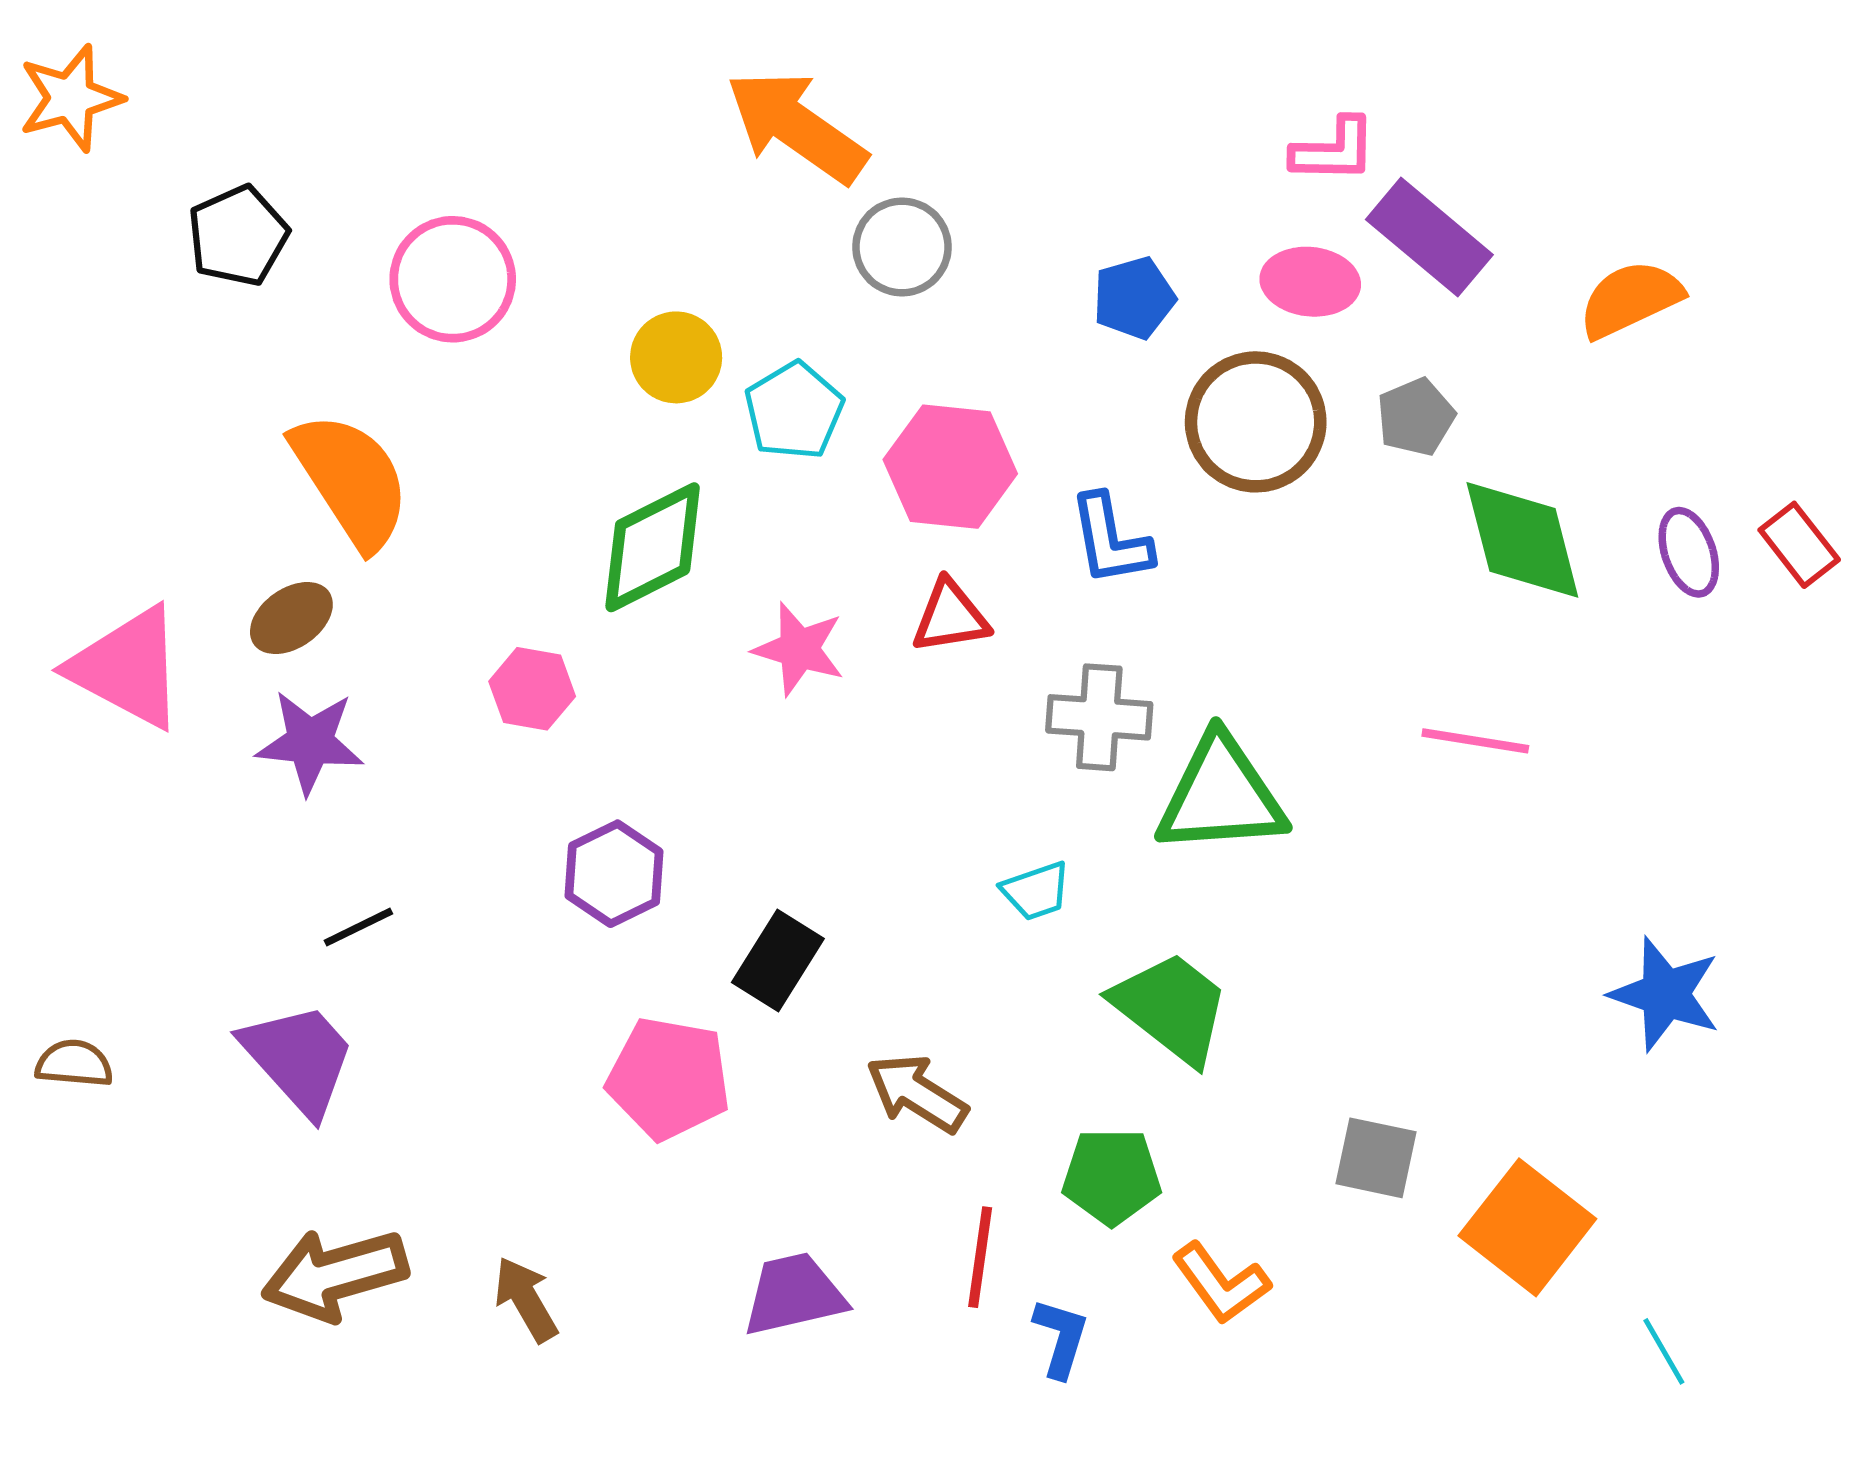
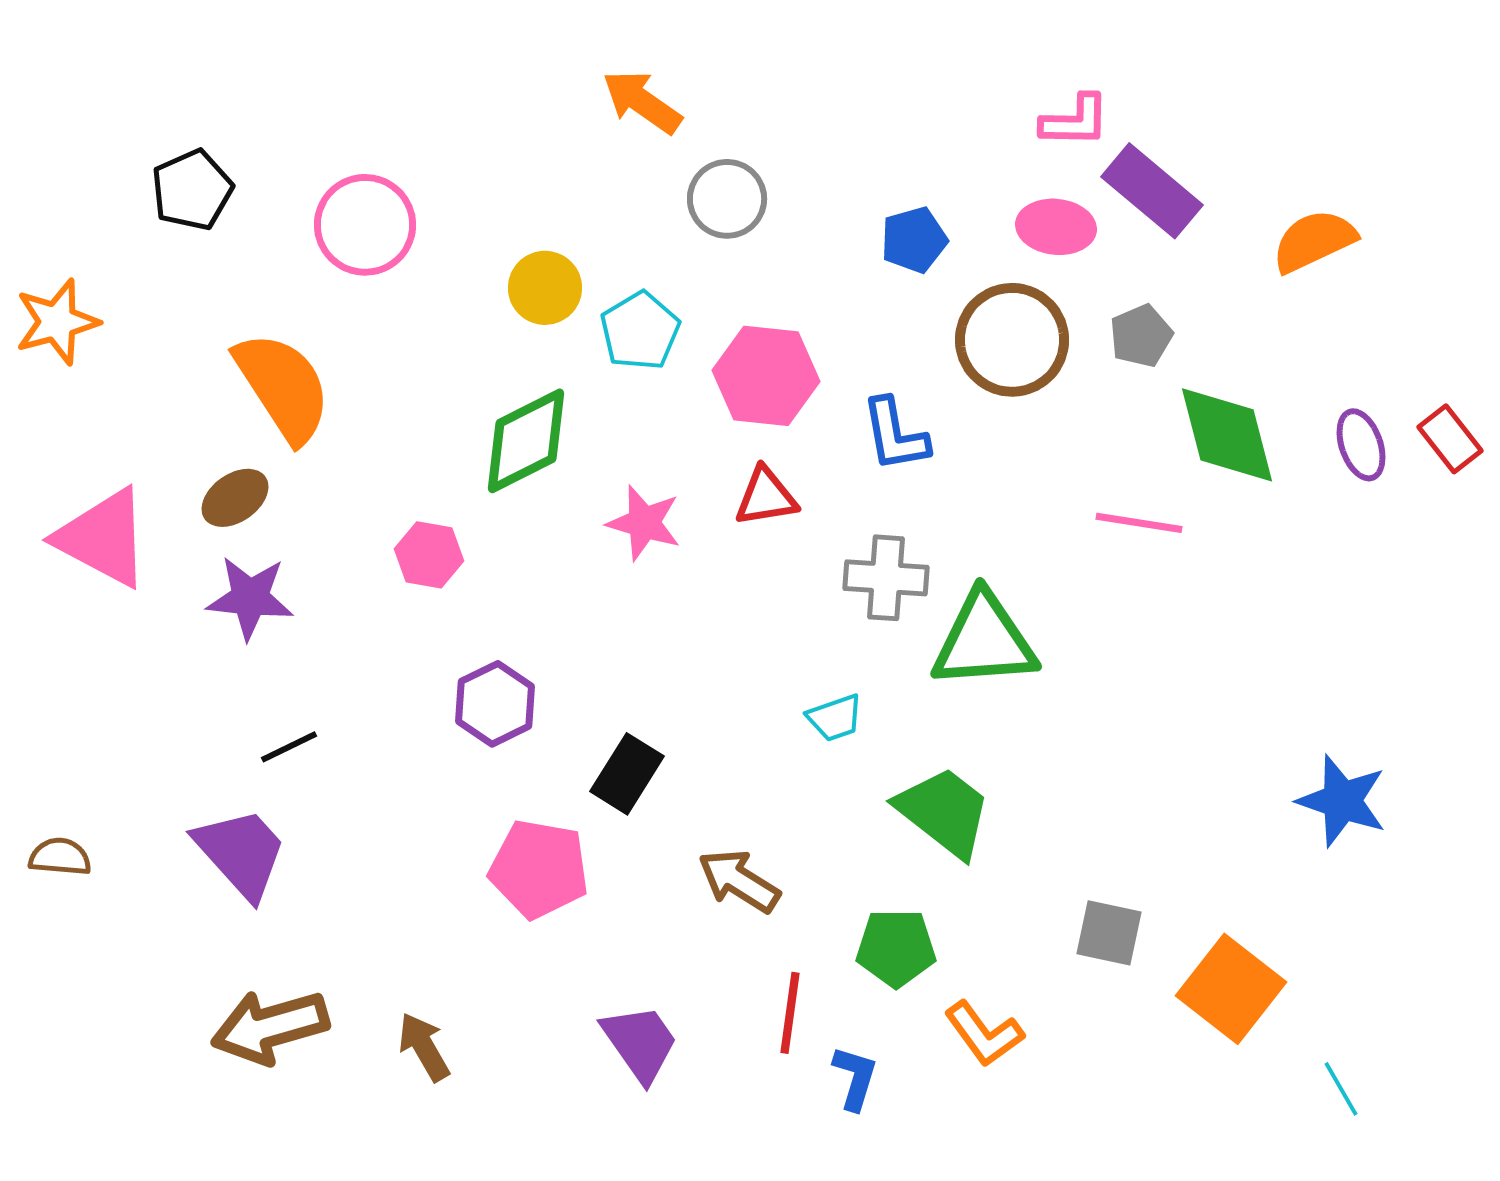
orange star: (70, 98) -> (57, 322), moved
orange arrow: (796, 127) -> (642, 102), size x0.7
pink line: (1475, 741) -> (1139, 523), moved
purple trapezoid: (794, 1294) -> (640, 1043), turned 68

